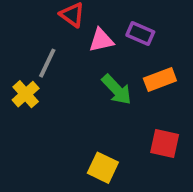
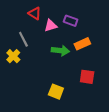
gray line: (47, 63) -> (23, 39), turned -49
green arrow: (117, 90) -> (60, 51), turned -36

